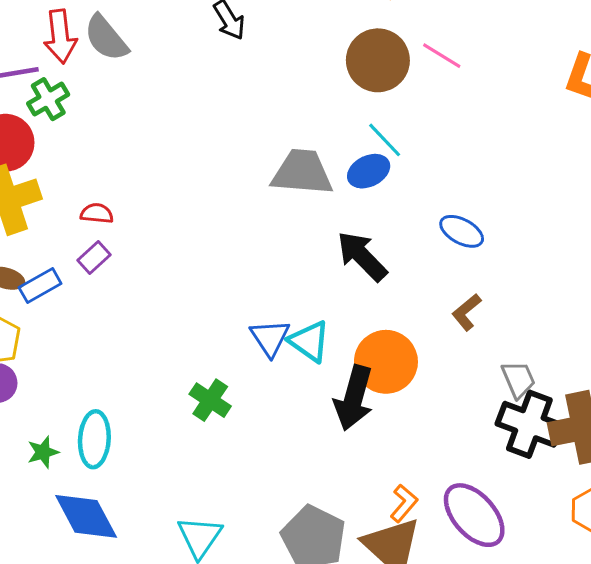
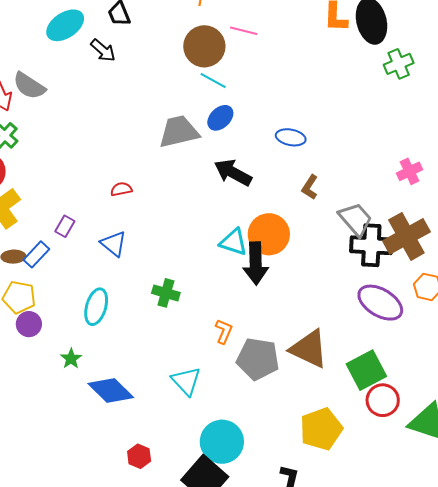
cyan line: (385, 140) -> (213, 80), moved
red semicircle: (97, 213) -> (121, 189), moved
blue triangle: (270, 338) -> (114, 244), moved
cyan triangle: (309, 341) -> (234, 242), moved
gray trapezoid: (518, 379) -> (356, 219), size x1.4
cyan ellipse: (94, 439) -> (96, 307), moved, turned 30
orange L-shape: (404, 503) -> (224, 331), moved
purple ellipse: (474, 515) -> (380, 303), moved

